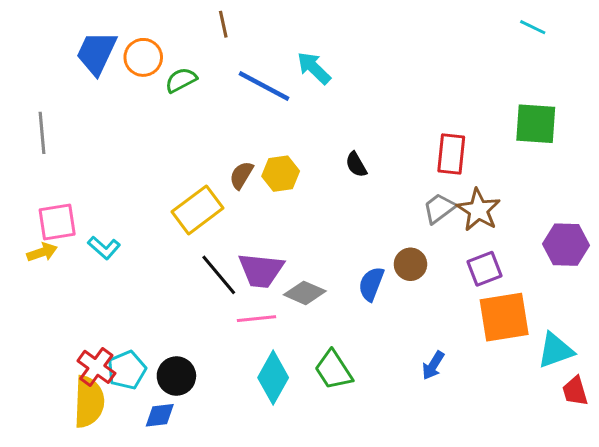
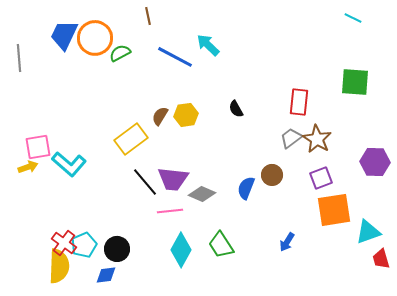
orange circle: (143, 57) -> (95, 38), size x1.4
gray line: (42, 133) -> (19, 58), moved
cyan L-shape: (104, 248) -> (69, 164), size x1.6

